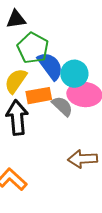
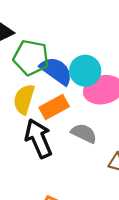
gray semicircle: (62, 106) -> (84, 133), moved

